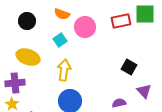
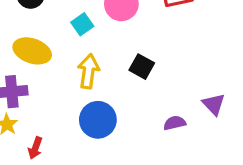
black square: (129, 67) -> (142, 67), moved

